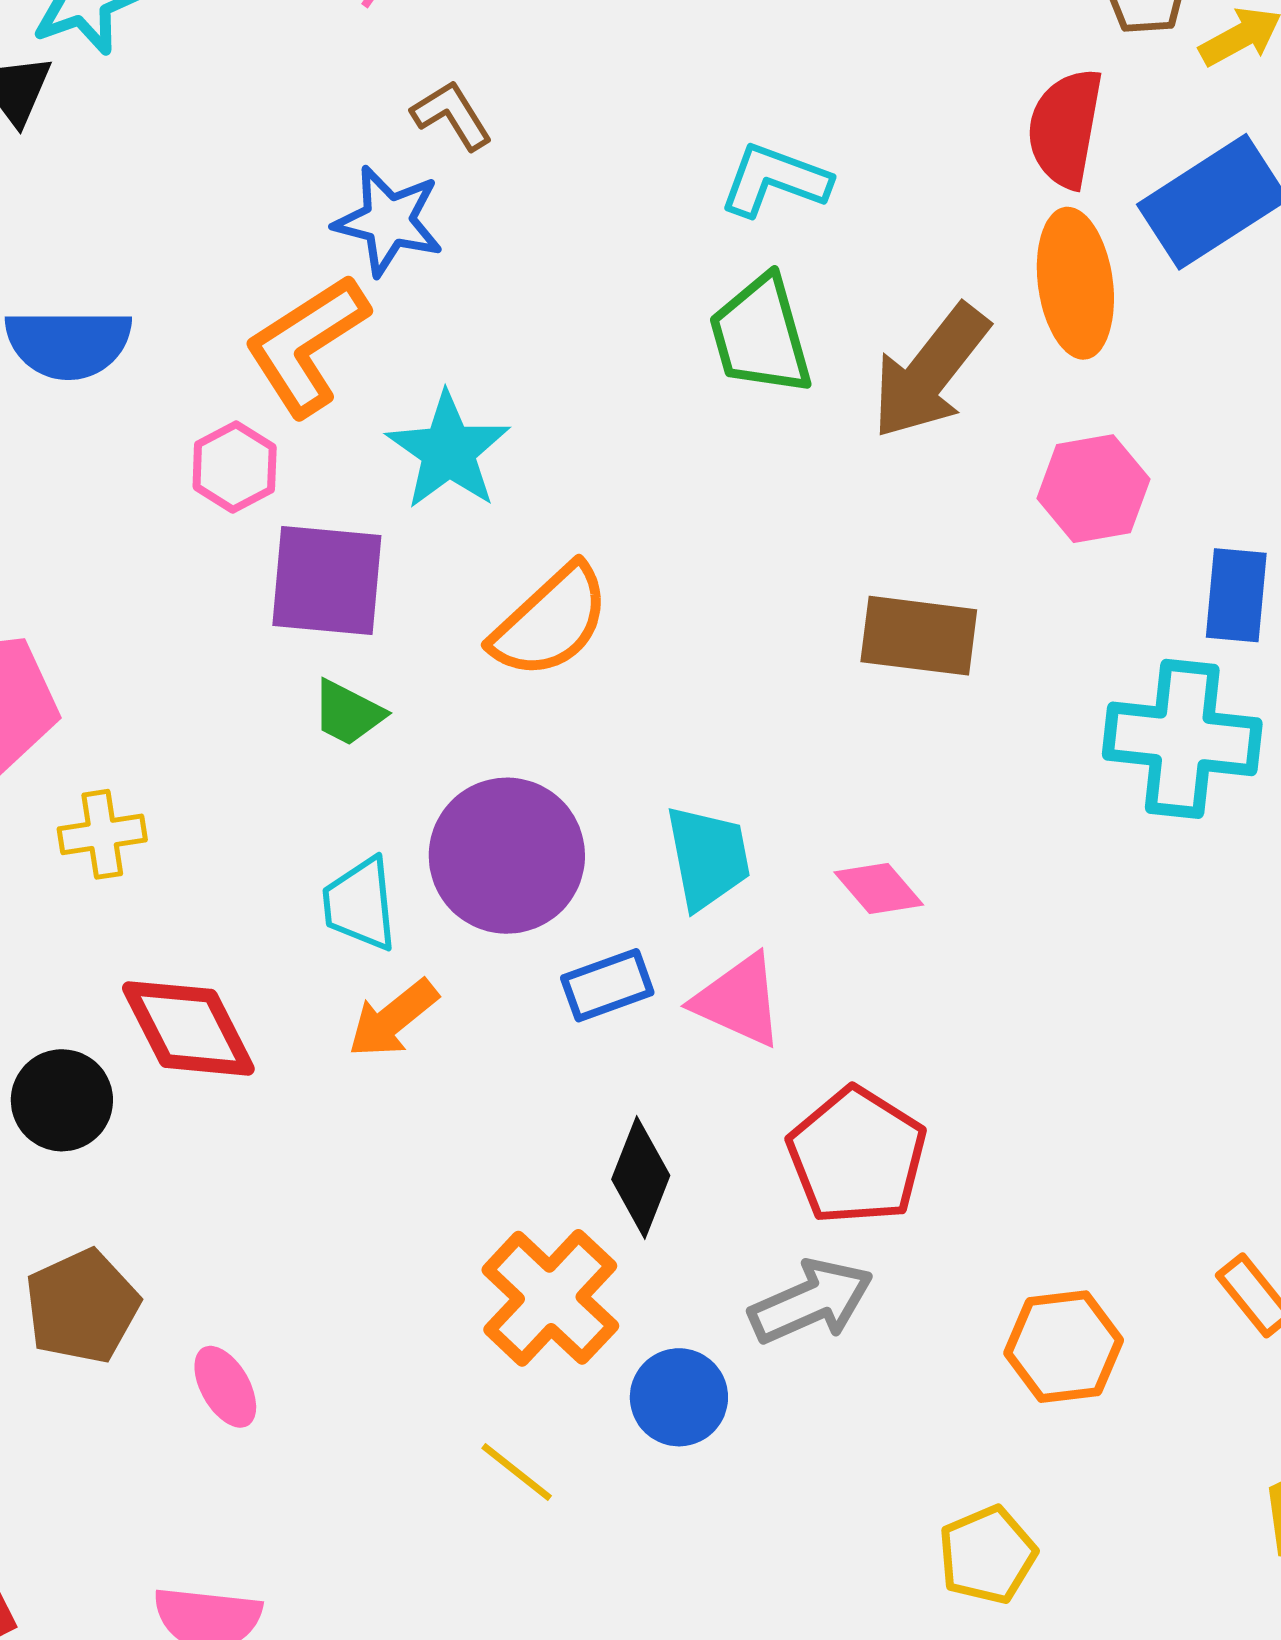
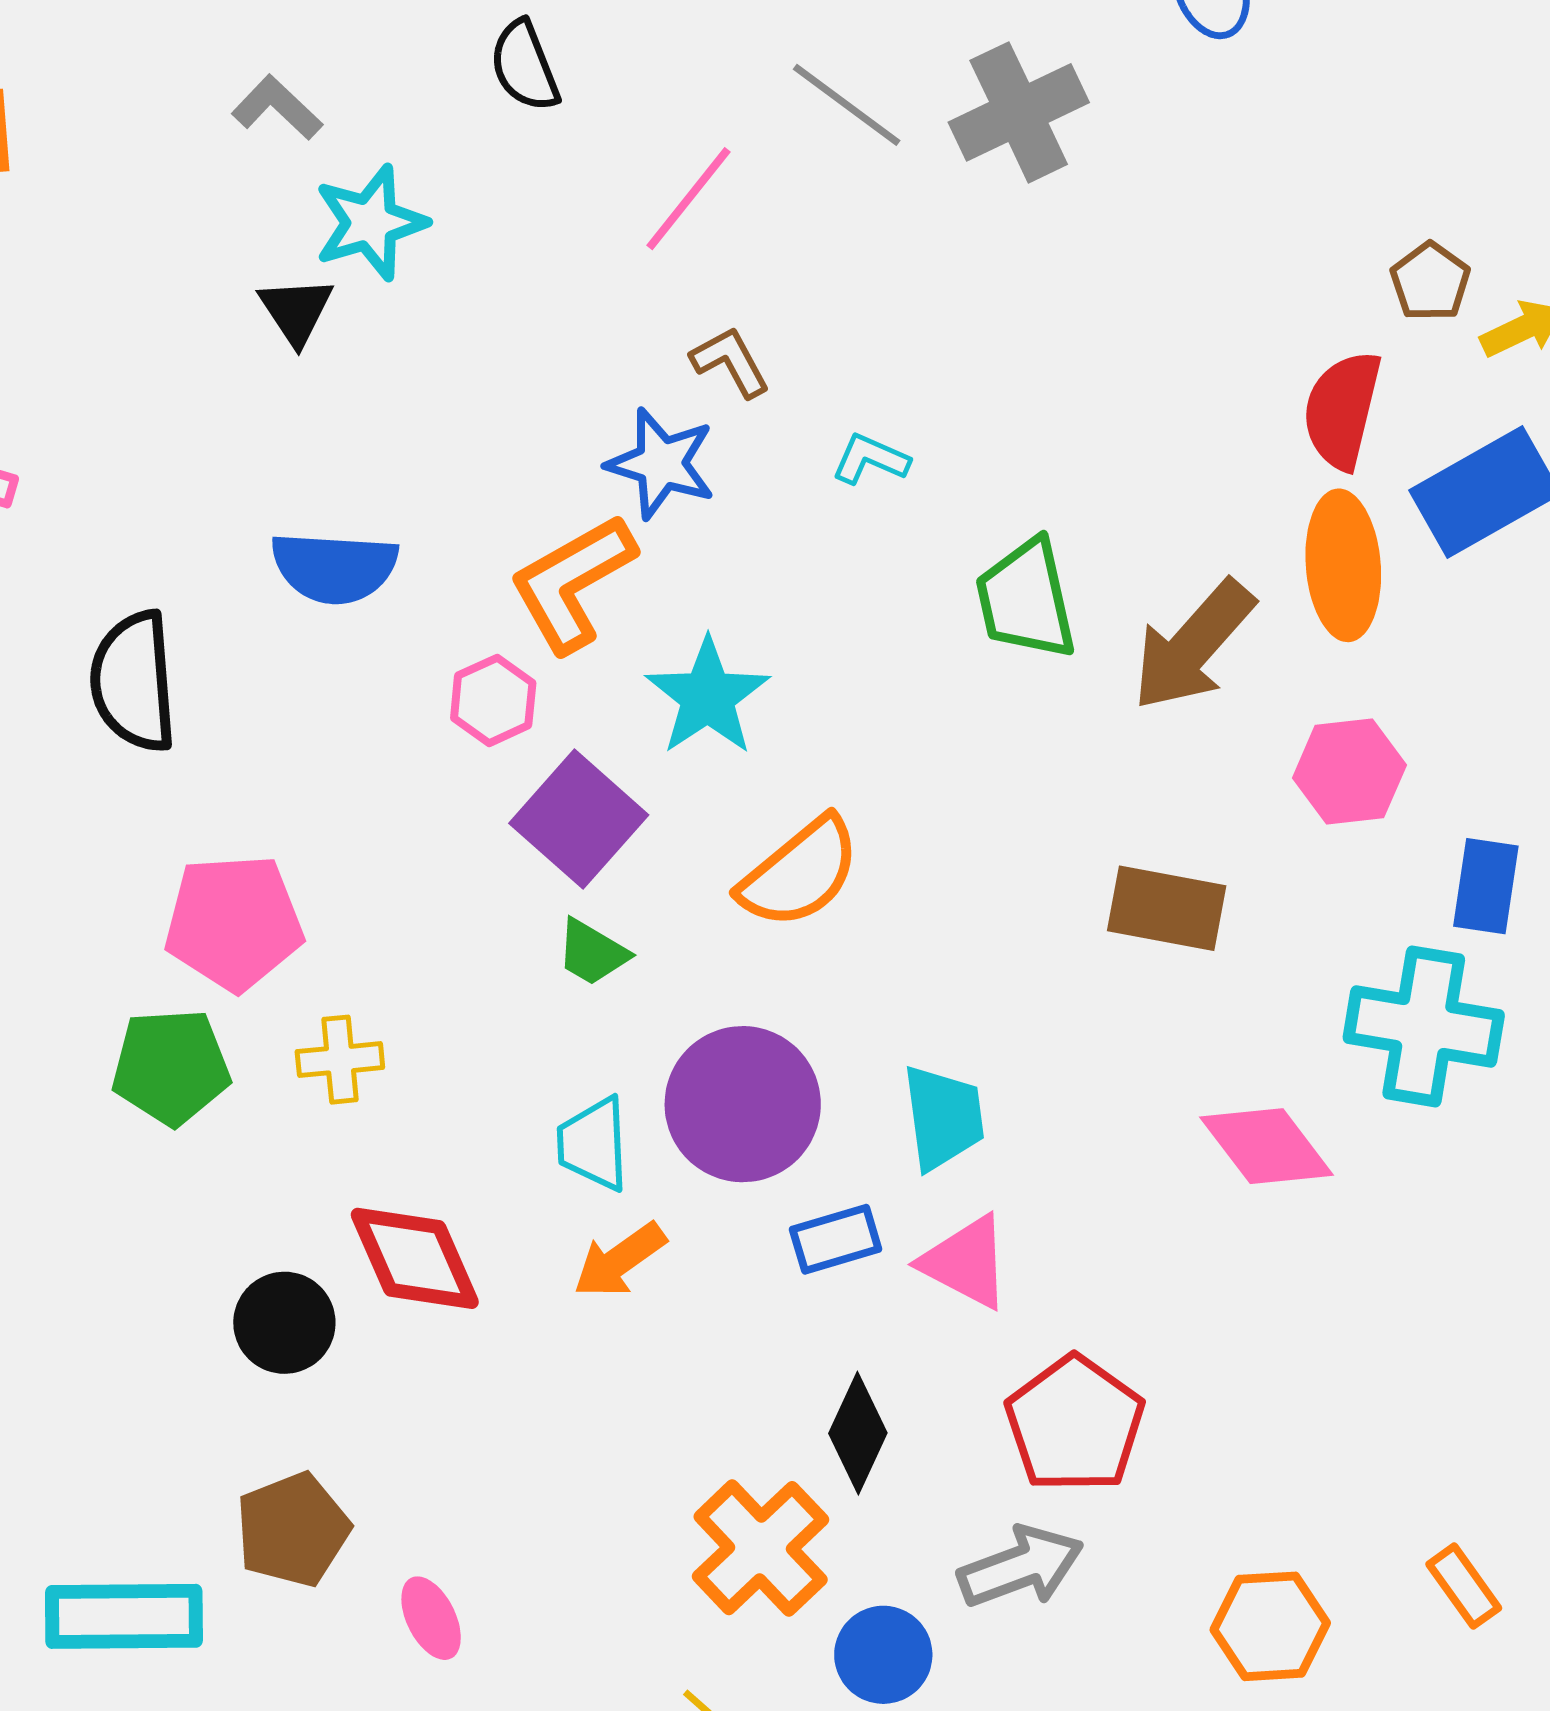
cyan L-shape: (775, 180) -> (870, 459), moved, size x0.7
purple square: (327, 581) -> (579, 819), turned 33
pink diamond: (879, 888) -> (1267, 1146), moved, size x1.5

